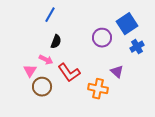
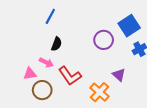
pink triangle: (30, 71) -> (30, 74), turned 48
orange cross: (98, 89) -> (99, 92), turned 30

